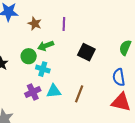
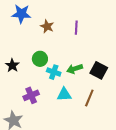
green arrow: (46, 46) -> (75, 69), moved
black square: (86, 52) -> (99, 70), moved
purple cross: (33, 92) -> (31, 95), moved

